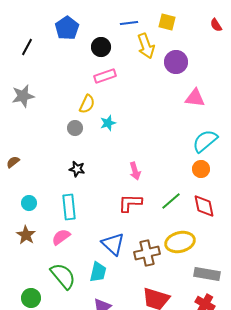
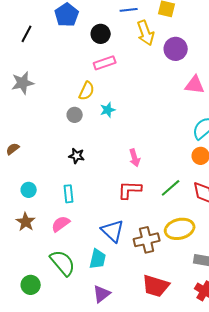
cyan rectangle: (69, 207) -> (69, 194), size x0.7

